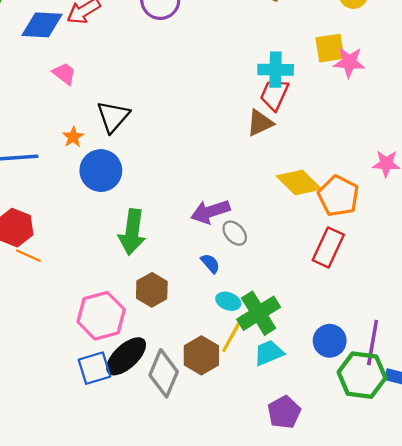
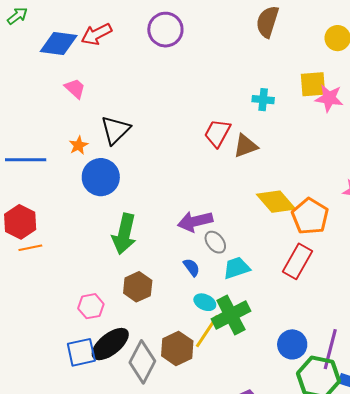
cyan cross: (276, 70) -> (263, 100), size x0.7
red trapezoid: (274, 95) -> (217, 133), moved
orange line: (28, 256) -> (30, 248), turned -40
pink hexagon: (101, 316) -> (91, 306), size x0.6
cyan trapezoid: (269, 353) -> (237, 268), moved

